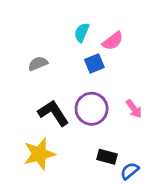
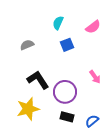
pink semicircle: (113, 41) -> (93, 27), moved
purple circle: (92, 109) -> (65, 92), moved
black rectangle: (107, 157) -> (67, 117), moved

